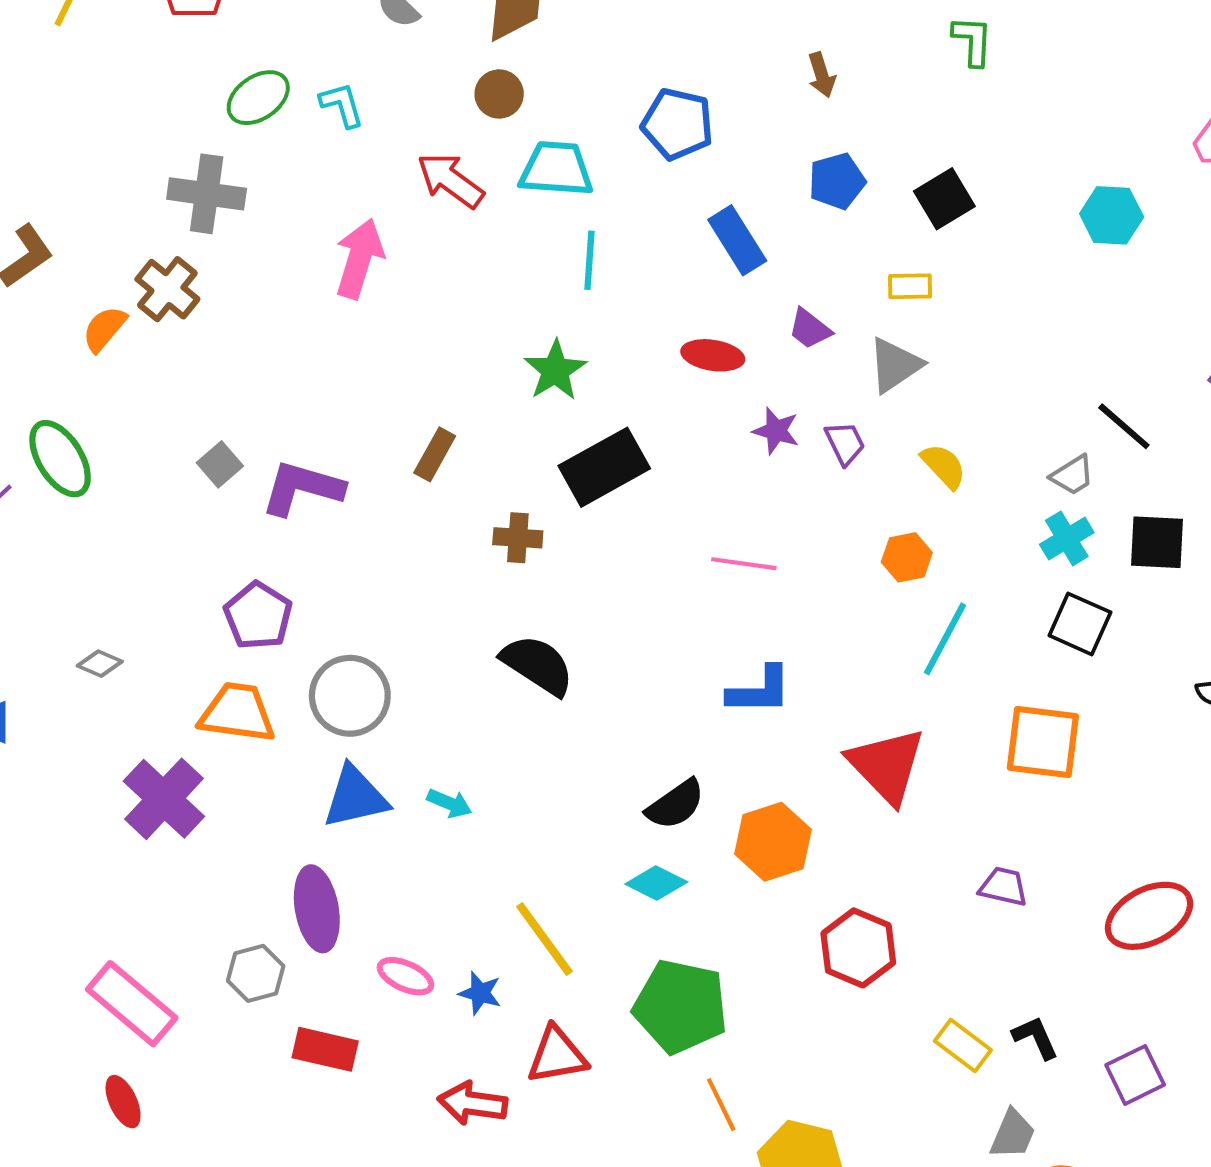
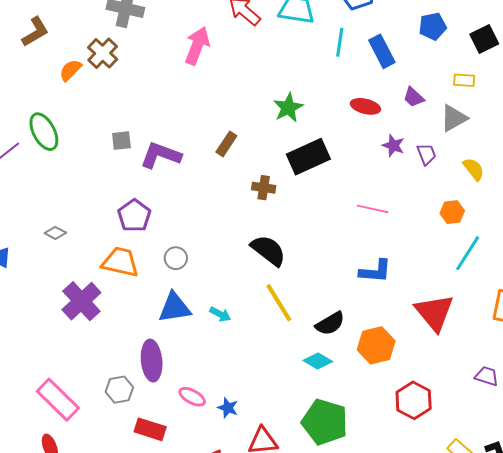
cyan line: (589, 260) -> (340, 42), moved
gray square: (220, 464) -> (121, 141), turned 30
gray circle: (350, 696) -> (176, 258), size x0.6
yellow line: (544, 939) -> (279, 303), moved

